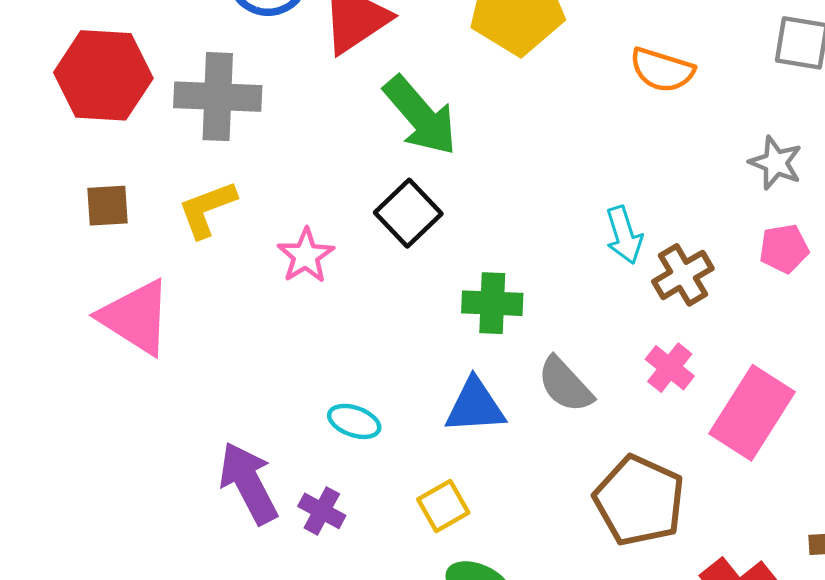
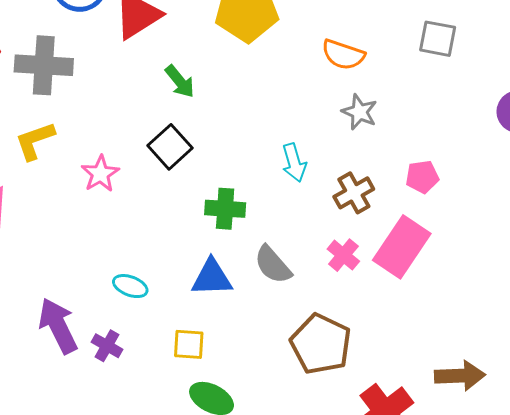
green arrow: (420, 116) -> (180, 81), size x0.6
gray star: (776, 163) -> (359, 112), moved
cyan arrow: (624, 235) -> (294, 163), moved
pink rectangle: (752, 413) -> (402, 247), moved
yellow square: (443, 506) -> (189, 344), turned 32

